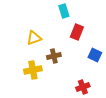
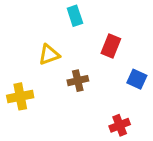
cyan rectangle: (64, 11) -> (75, 16), moved
yellow cross: (33, 70) -> (20, 96), moved

